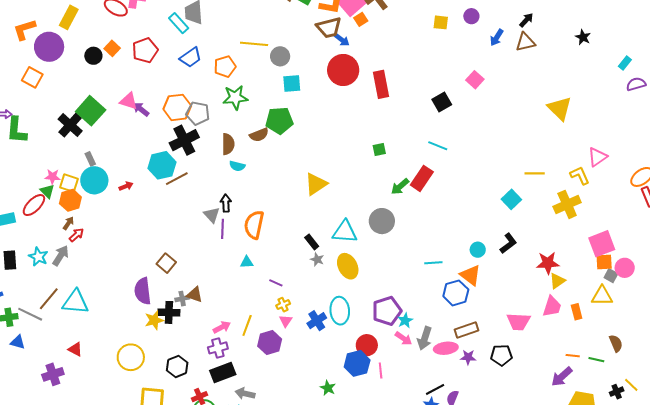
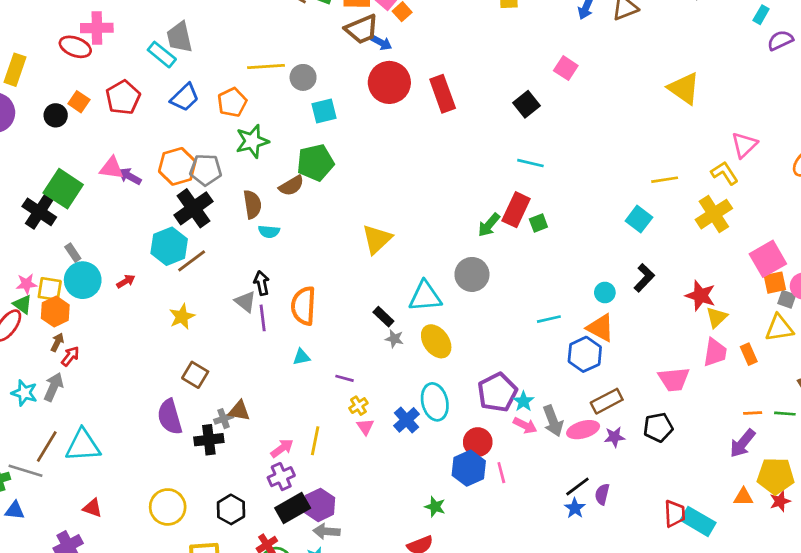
green square: (379, 150) -> (538, 223), moved
red star: (548, 263) -> (700, 296), turned 30
yellow star: (154, 320) -> (182, 317), moved
gray arrow: (425, 338) -> (553, 421), turned -30
purple hexagon: (270, 343) -> (319, 505), moved

